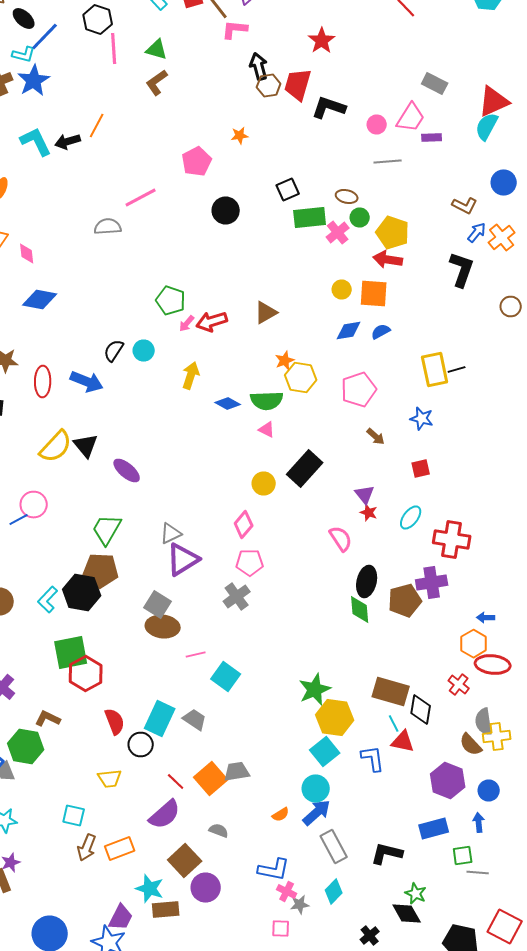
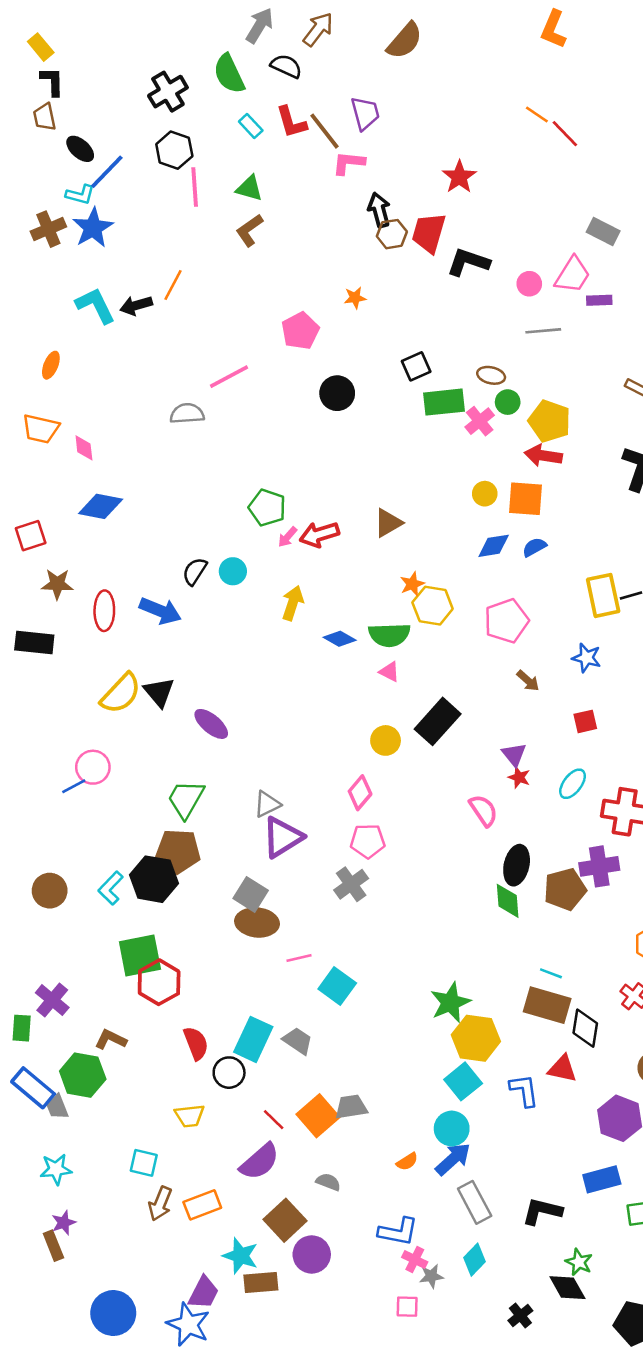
cyan line: (394, 724) -> (551, 973), moved, turned -42

